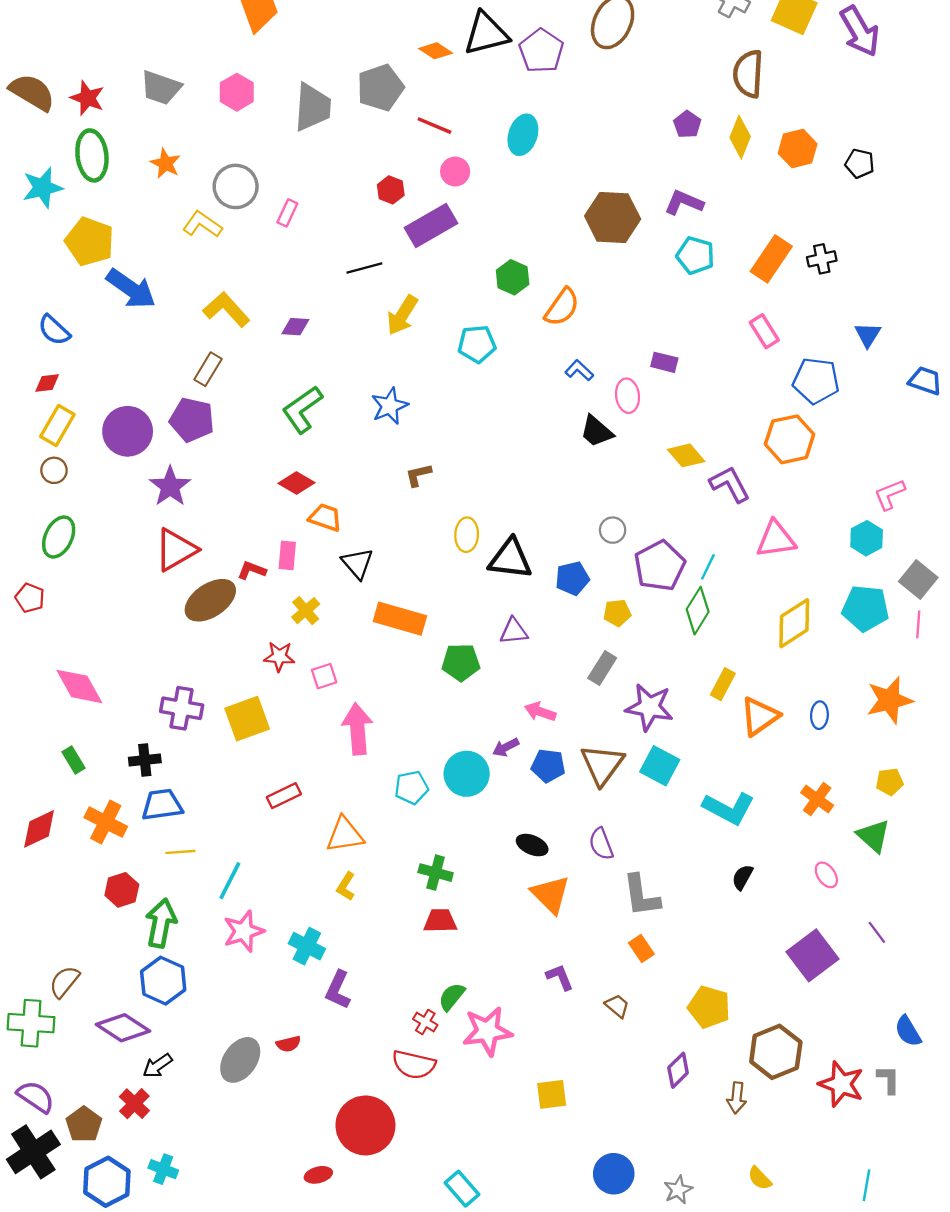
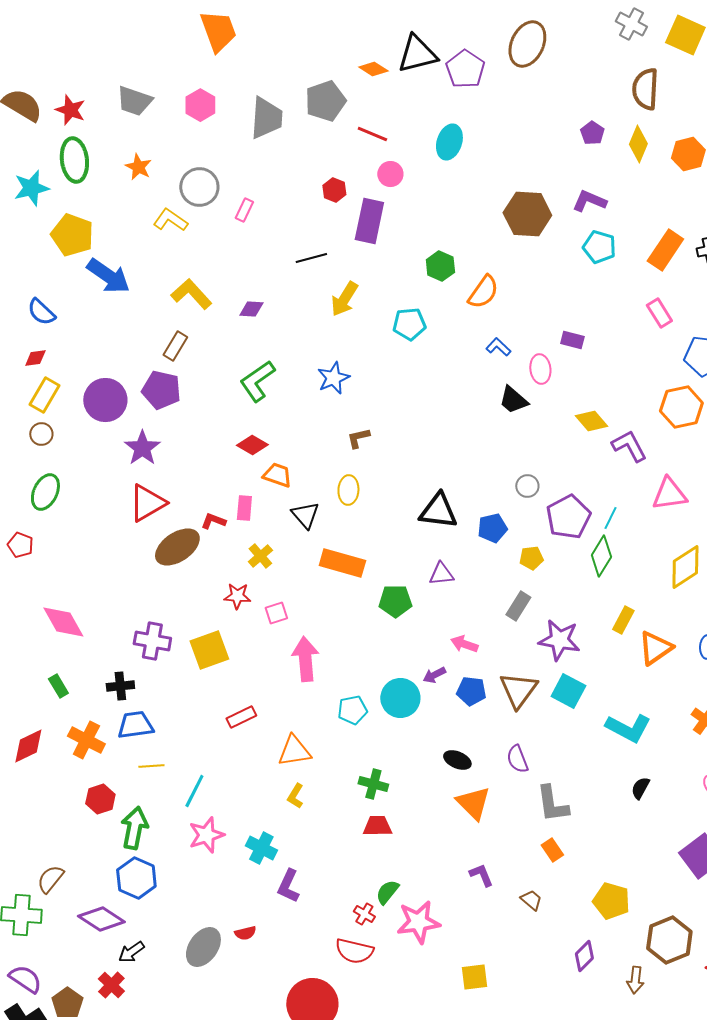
purple rectangle: (431, 226) -> (369, 221), turned -48
yellow ellipse: (467, 535) -> (348, 490), moved

